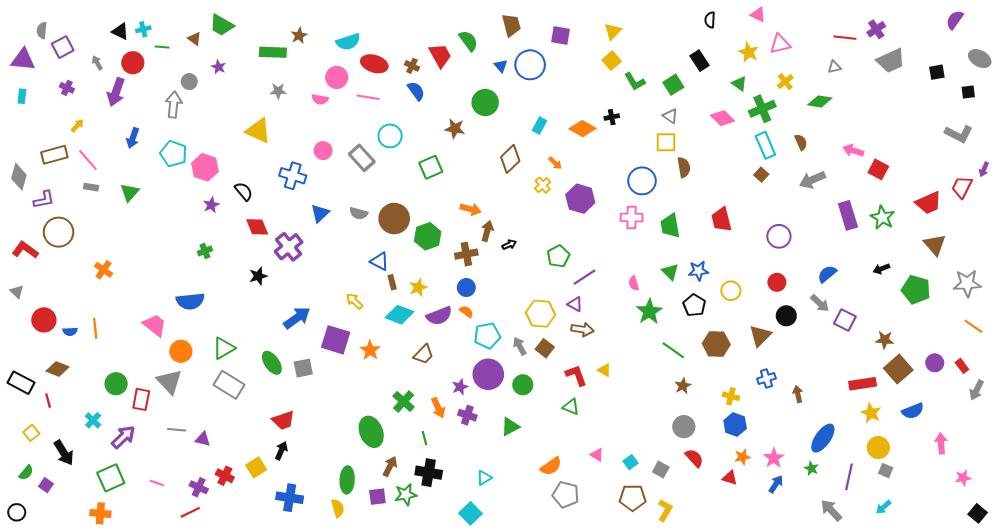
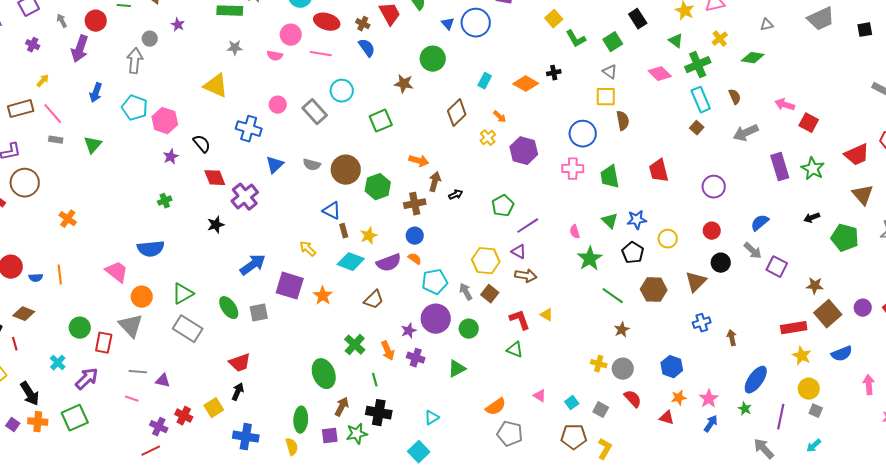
yellow cross: (731, 396) -> (599, 364), moved
pink line: (157, 483) -> (132, 399), moved
orange cross: (100, 513) -> (38, 422), moved

